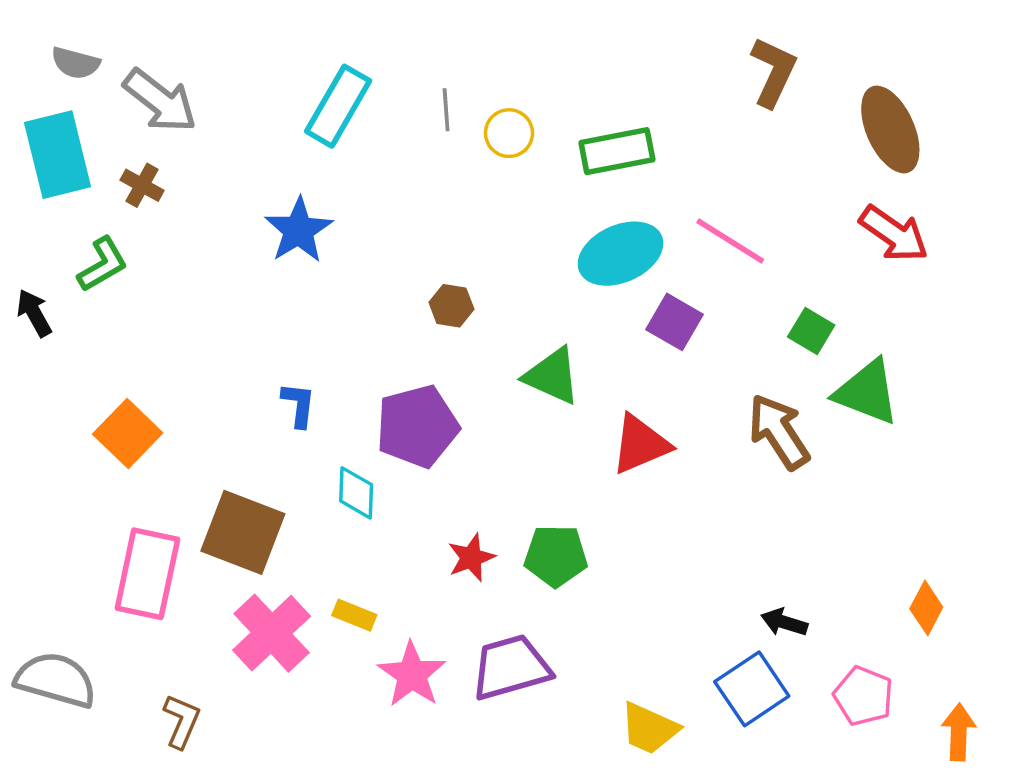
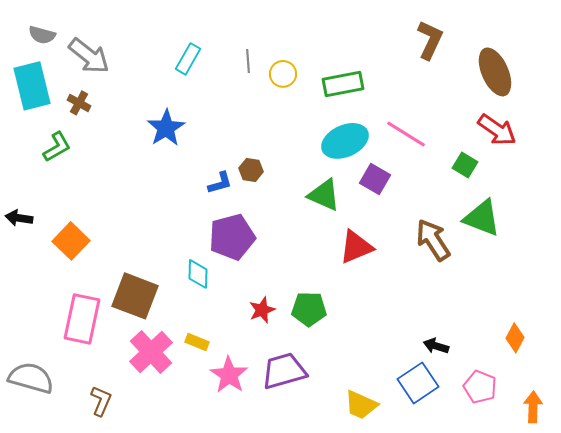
cyan rectangle: (338, 106) -> (188, 59), size x0.7
black arrow: (34, 313) -> (19, 218), moved, turned -52
green square: (811, 331) -> (465, 165), moved
green triangle: (552, 376) -> (324, 195), moved
blue L-shape: (299, 405) -> (220, 183), moved, turned 68

